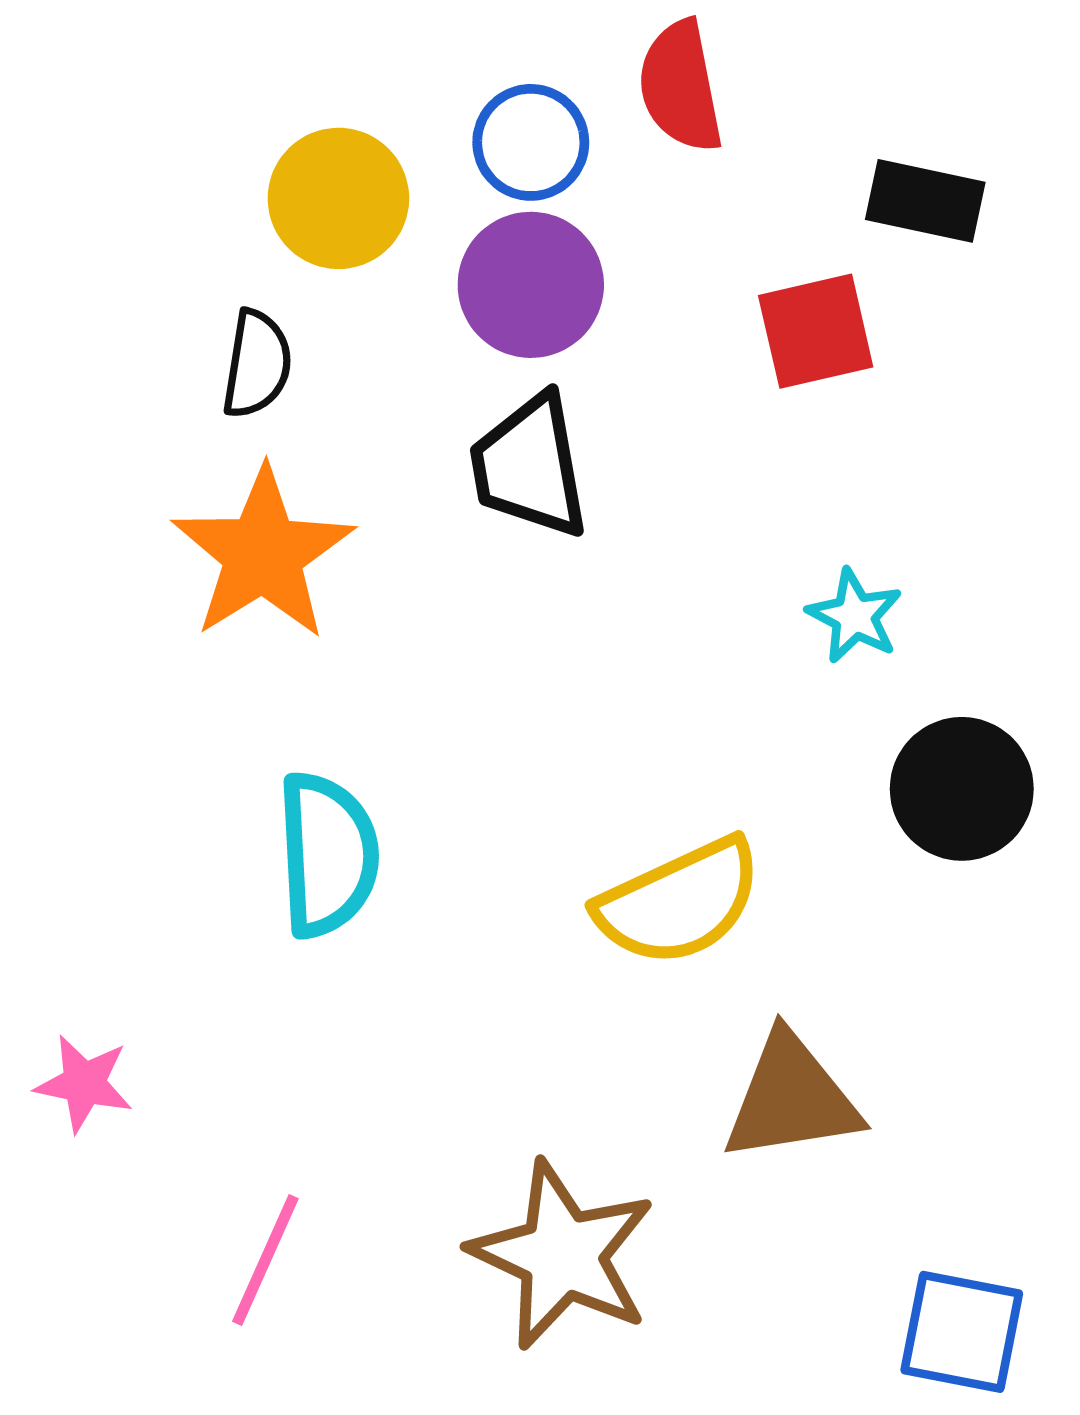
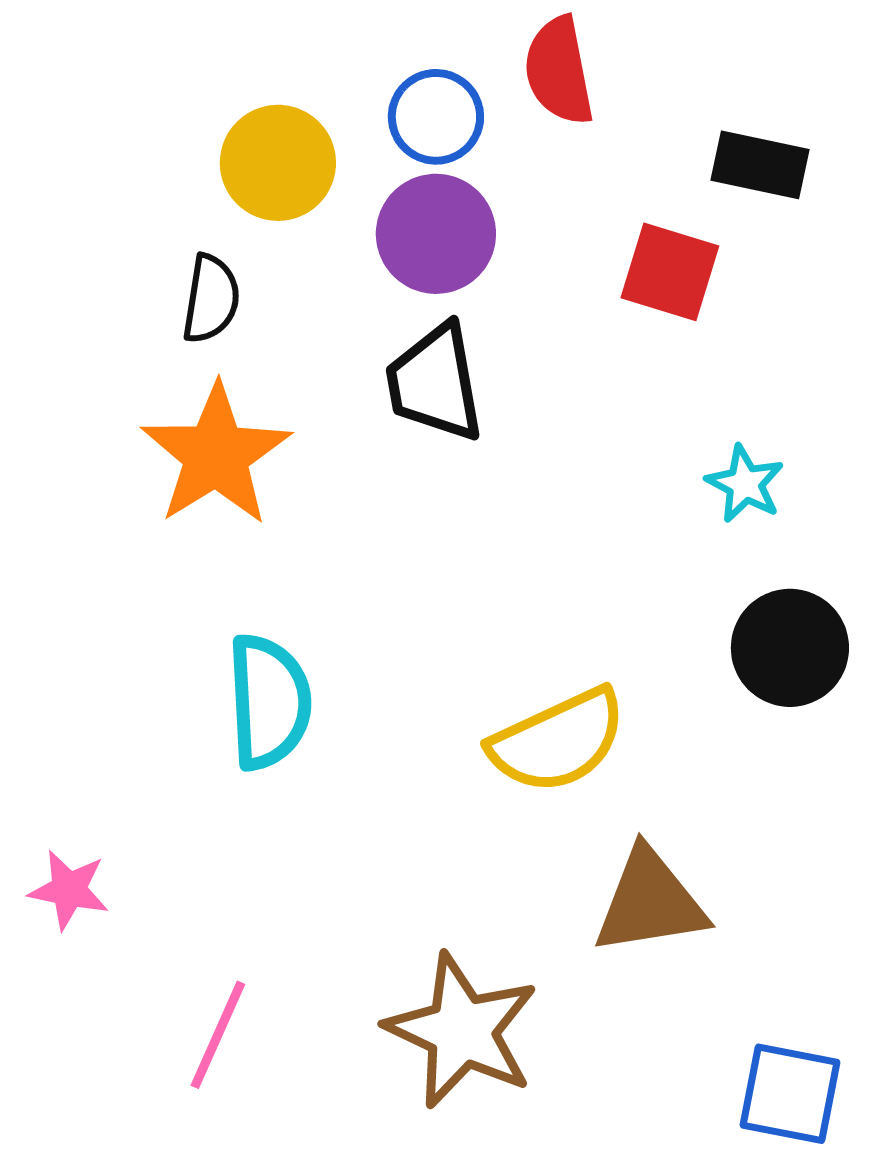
red square: (816, 331) -> (670, 272), turned 30
cyan star: (855, 616) -> (745, 484), moved

